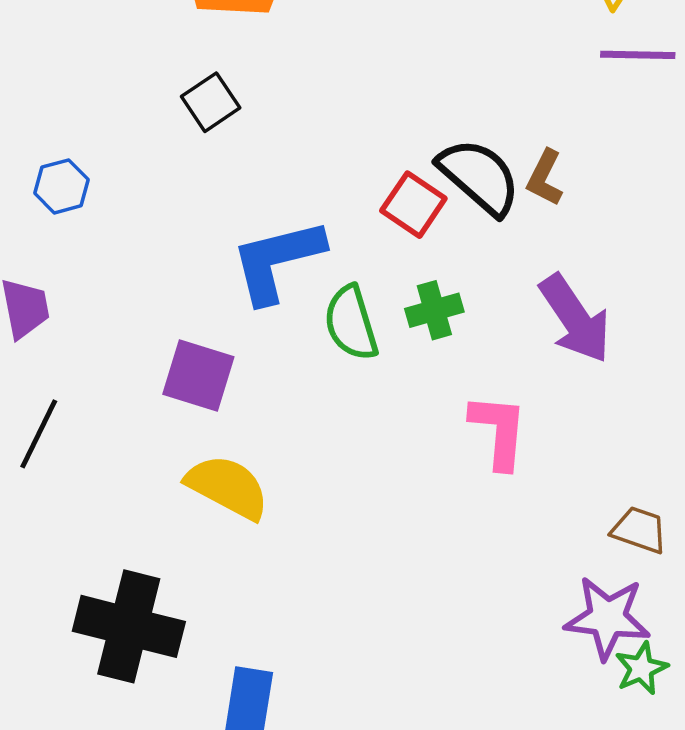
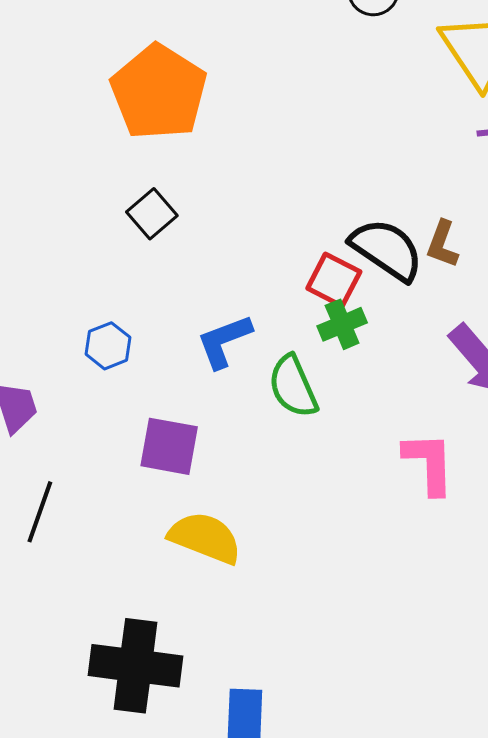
blue hexagon: (62, 186) -> (108, 346), moved
blue L-shape: (277, 261) -> (224, 341), size x0.7
green cross: (434, 310) -> (342, 324), moved

